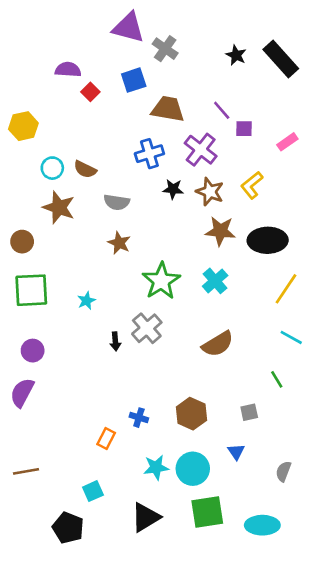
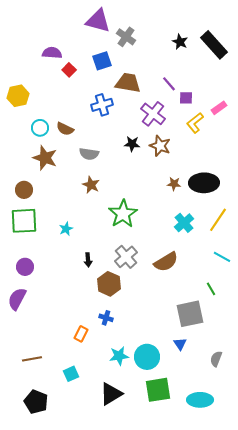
blue cross: (149, 154) -> (102, 105), moved
yellow L-shape: (252, 185) -> (195, 123), moved
brown star: (220, 231) -> (174, 184), moved, size x0.6
brown circle: (22, 242) -> (24, 190), moved
cyan cross: (215, 281) -> (184, 223), moved
gray cross: (147, 328) -> (126, 257), moved
gray square: (249, 412) -> (190, 314), size x2.0
brown hexagon: (191, 414) -> (109, 284), moved
brown line: (26, 471) -> (32, 359), moved
black pentagon: (68, 528) -> (36, 402), moved

